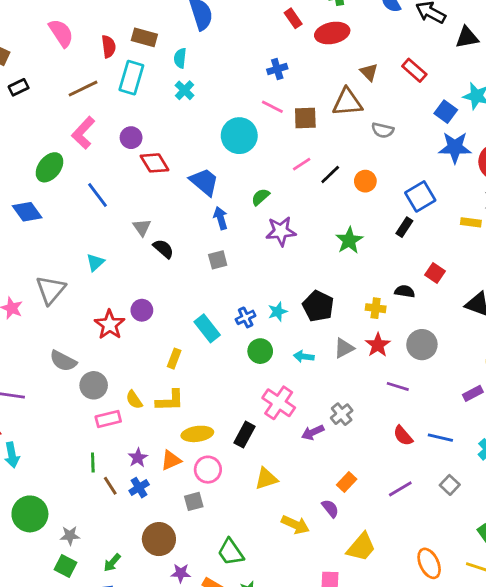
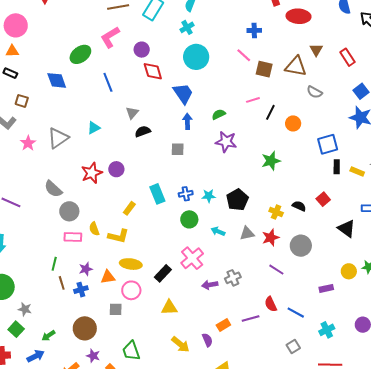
cyan circle: (239, 136) -> (196, 57), moved
black line: (330, 175) -> (270, 112), turned -35
black rectangle: (404, 227) -> (337, 167), moved, turned -48
black semicircle: (163, 249) -> (143, 131), turned -77
purple line: (400, 489) -> (251, 319), moved

